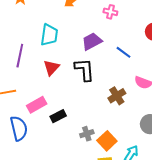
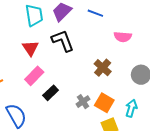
cyan trapezoid: (49, 35) -> (34, 15), moved
brown cross: (117, 96) -> (103, 68), moved
pink rectangle: (37, 105) -> (34, 76), moved

